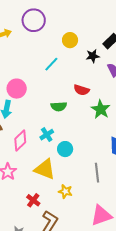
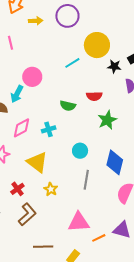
yellow circle: (70, 40) -> (97, 45), size x1.6
red semicircle: (82, 90) -> (94, 96), turned -35
cyan circle: (65, 149) -> (80, 151), moved

